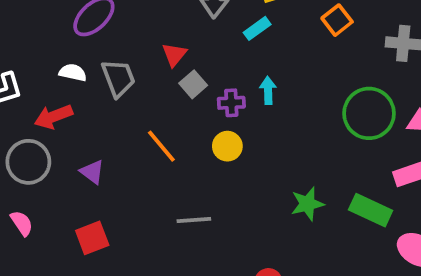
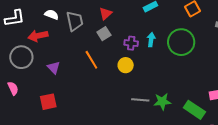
gray square: (193, 84) -> (104, 34), moved
green circle: (369, 113) -> (181, 42), moved
gray line: (194, 220) -> (140, 100), moved

